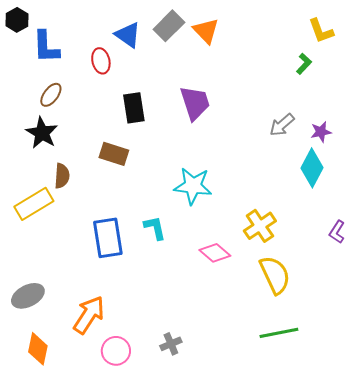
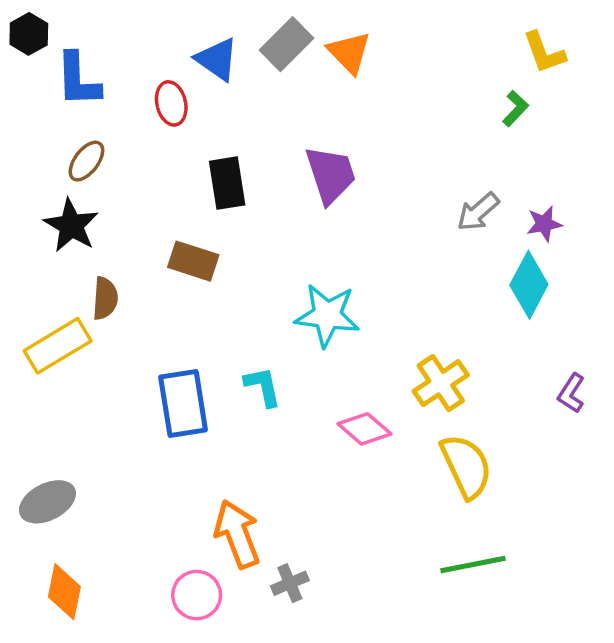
orange arrow: (89, 315) -> (237, 534), moved, turned -54

